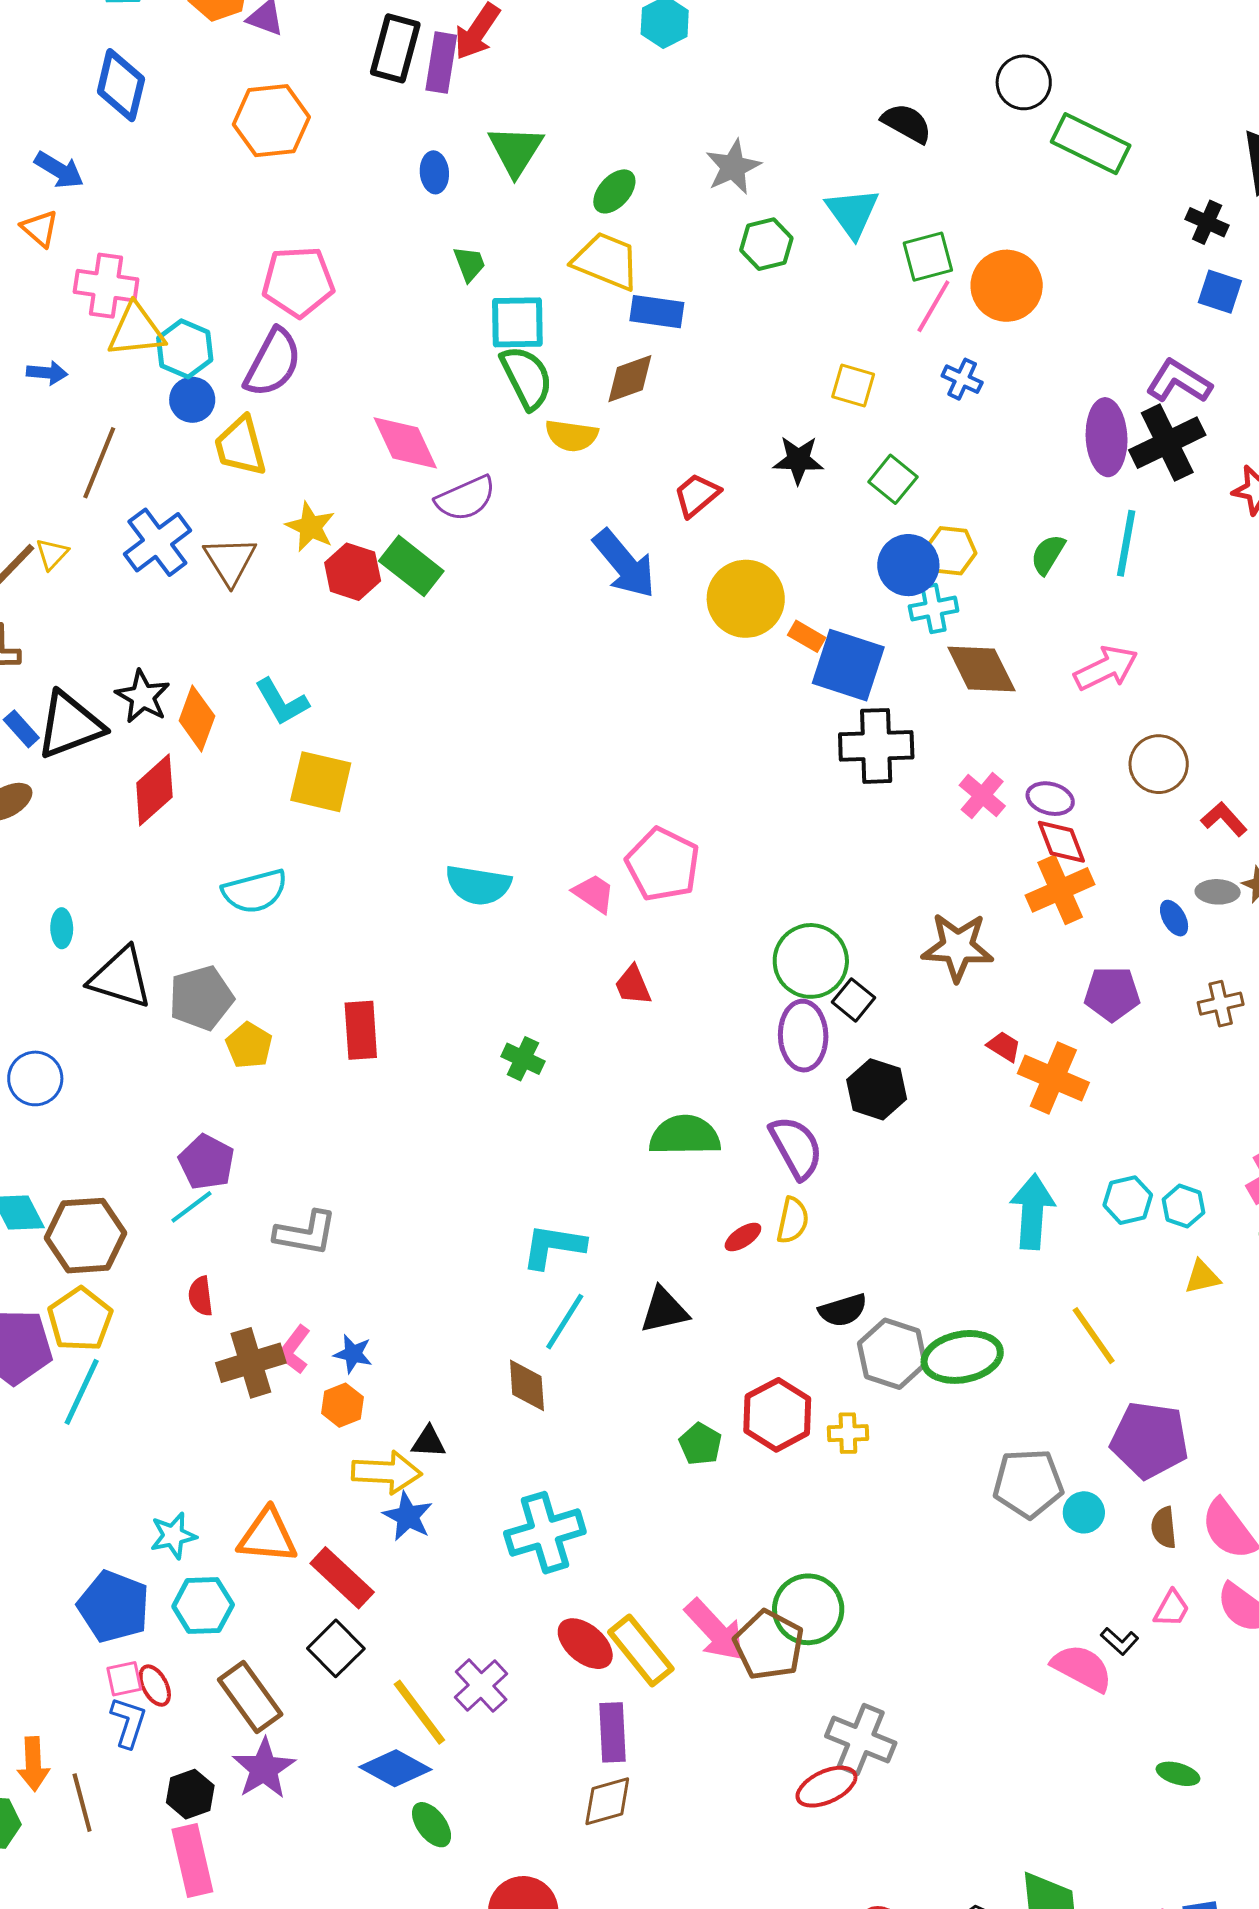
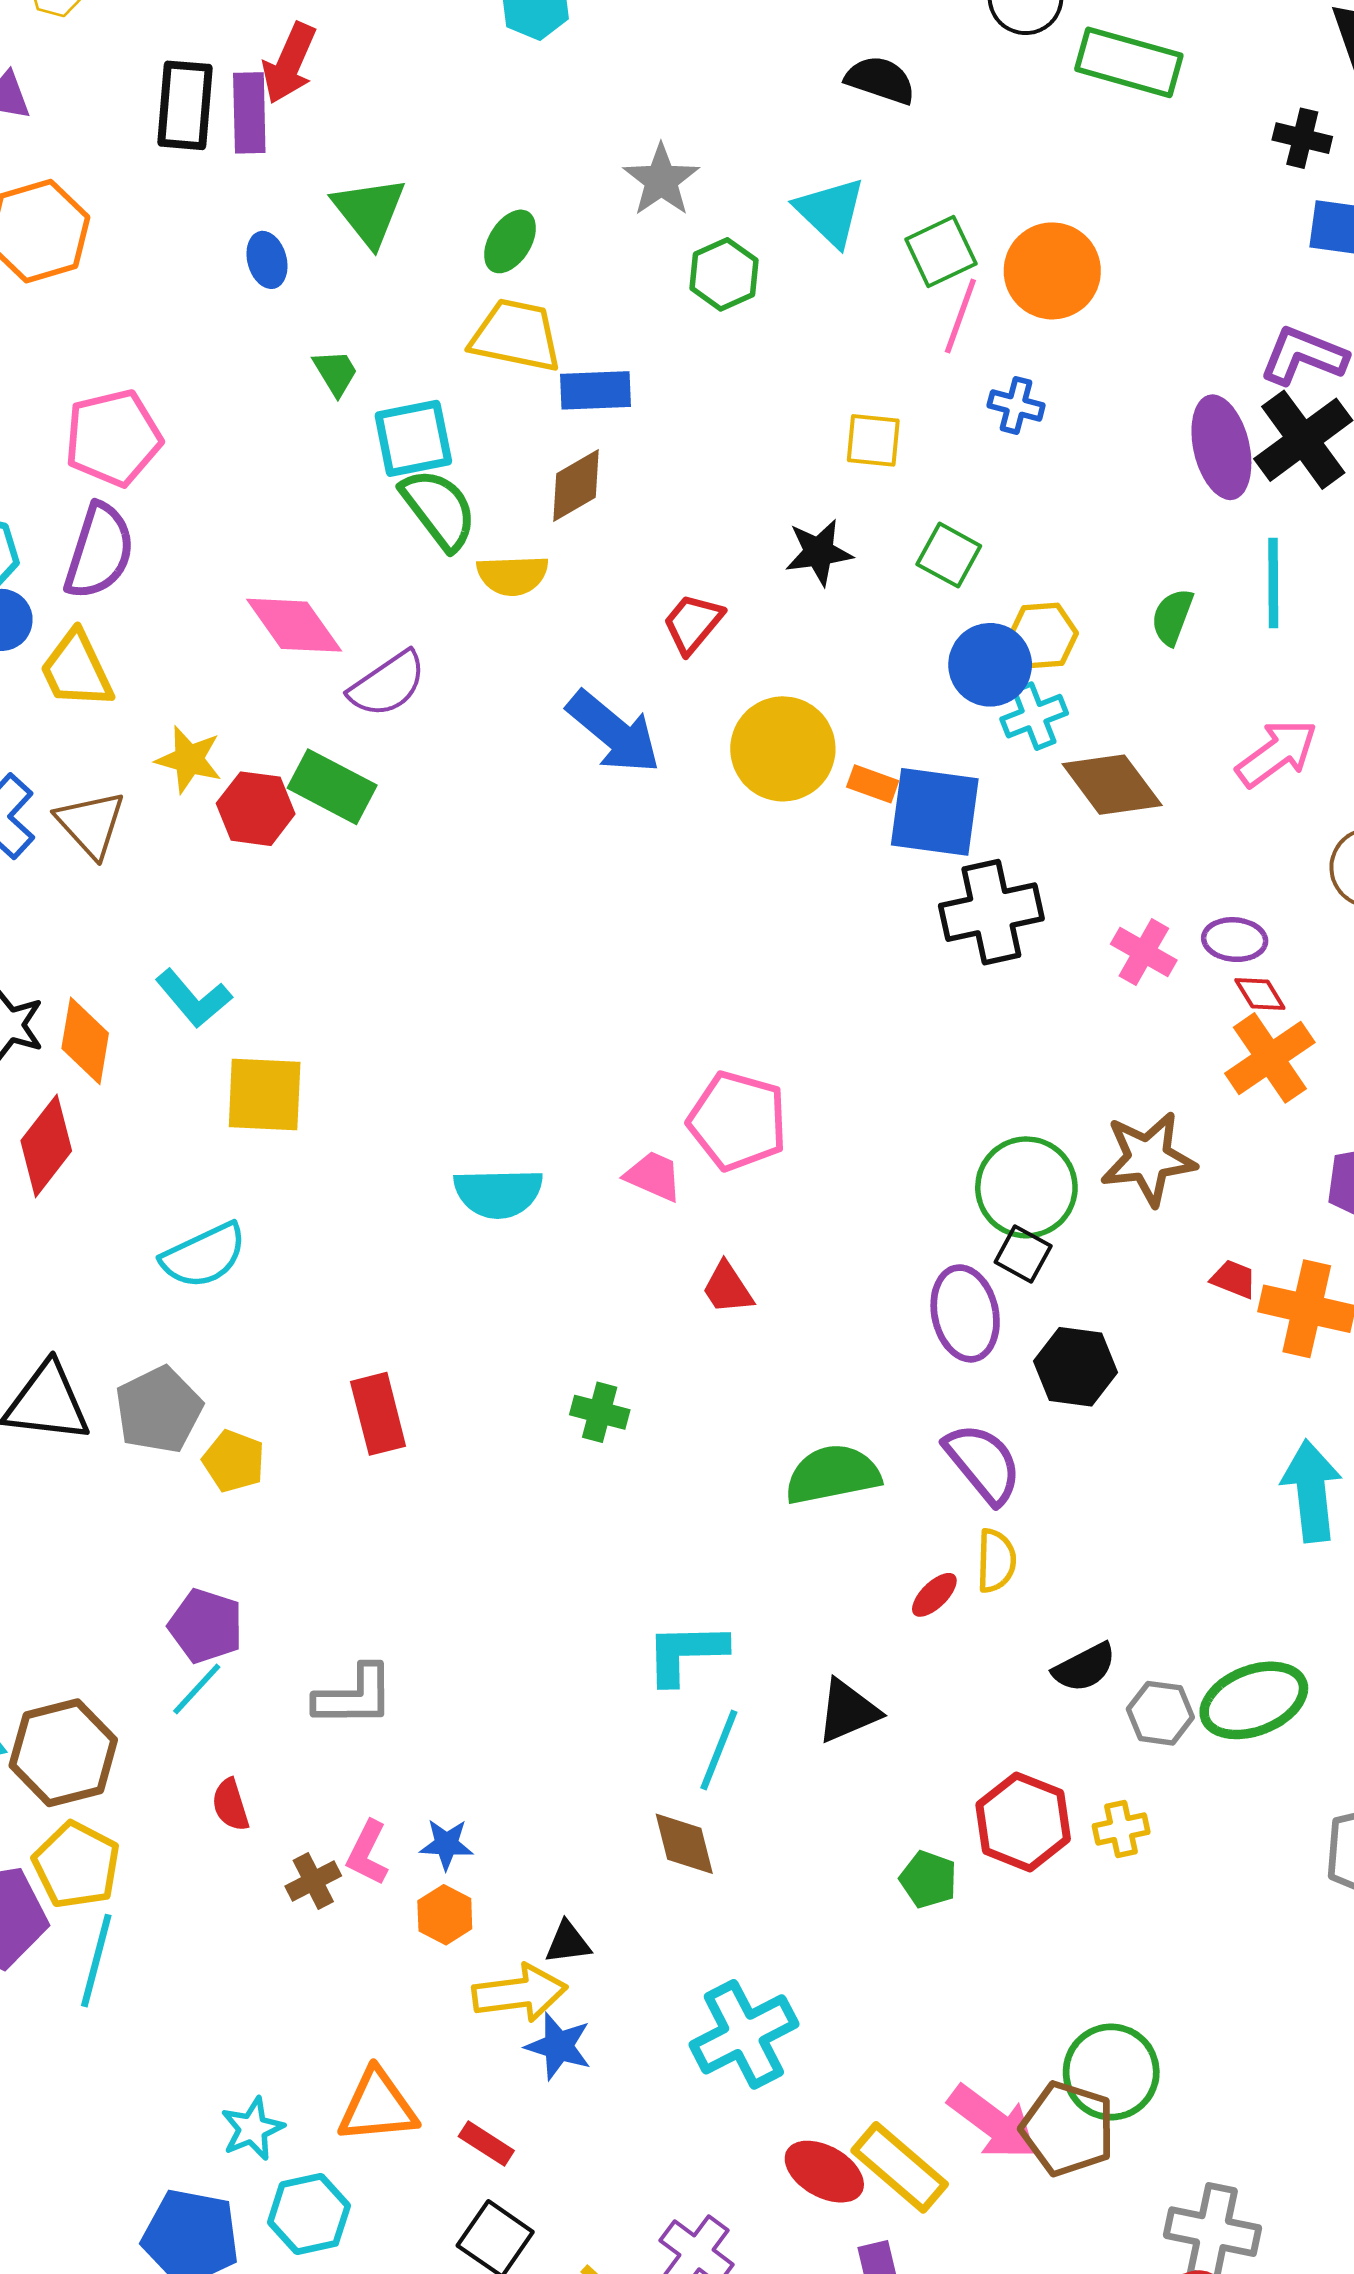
red diamond: (1061, 842) -> (1260, 994), size x0.7
green circle: (811, 961) -> (1026, 1187), moved
gray hexagon: (892, 1354) -> (1160, 1713), size x0.7
brown cross: (251, 1363) -> (313, 1881), size x0.6
red rectangle: (342, 1578) -> (486, 2143), size x0.6

